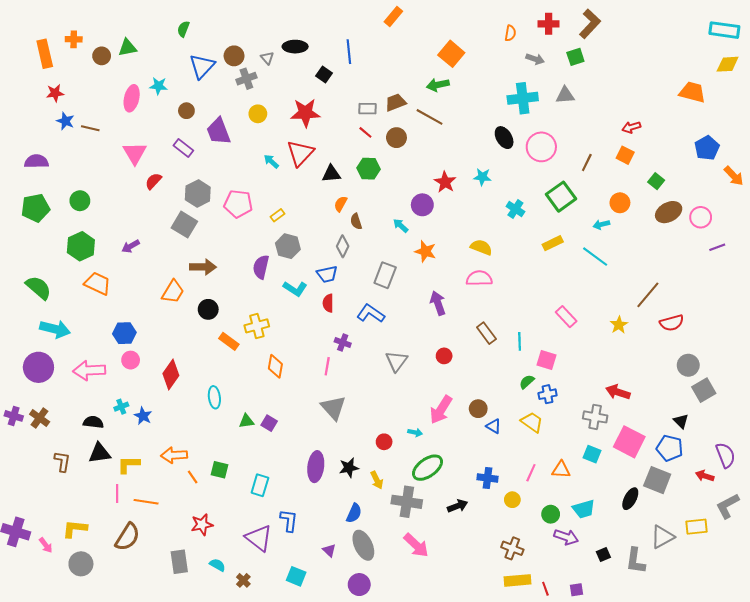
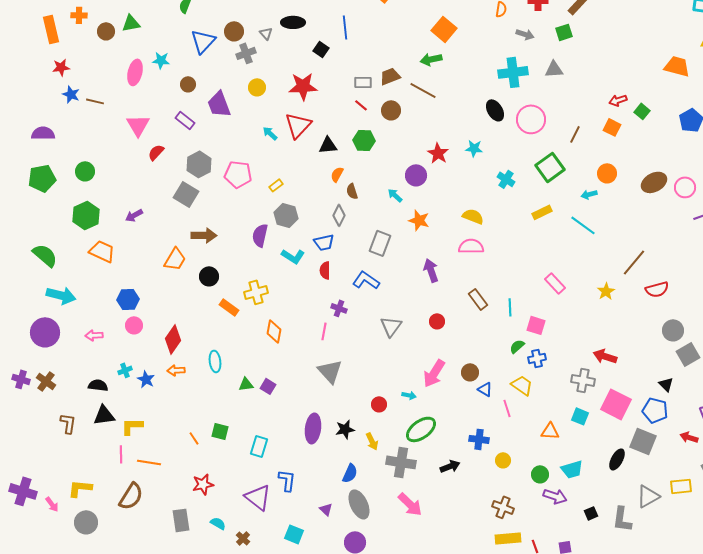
green square: (656, 181) -> (642, 111), moved
pink arrow: (89, 370) -> (94, 335), size x0.6
orange arrow: (174, 455) -> (176, 370), moved, size x0.7
pink line: (531, 473) -> (507, 408), moved, turned -42

